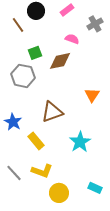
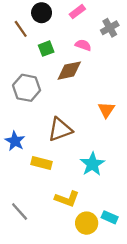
green square: (35, 53) -> (46, 49), moved
yellow rectangle: (36, 141) -> (42, 163), turned -36
yellow L-shape: (42, 171) -> (67, 199), moved
gray line: (14, 173) -> (20, 211), moved
yellow circle: (59, 193) -> (87, 223), moved

